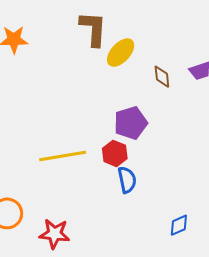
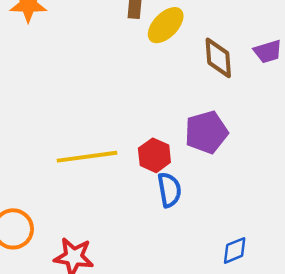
brown diamond: (162, 77) -> (218, 58), size x1.4
purple pentagon: (131, 123) -> (206, 132), moved

